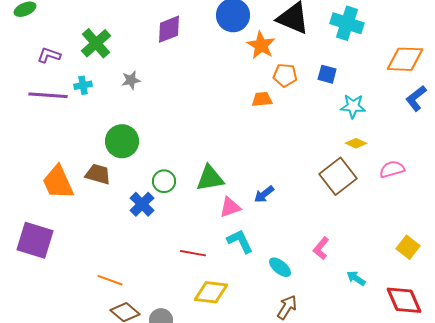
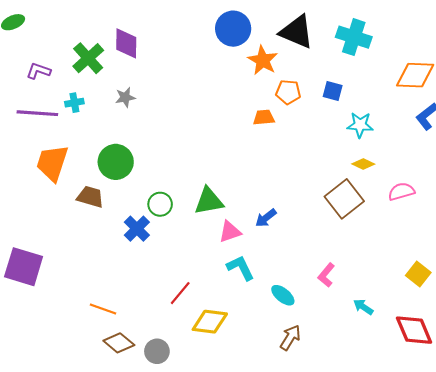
purple diamond: (169, 29) -> (126, 43), moved, turned -68
orange trapezoid: (58, 182) -> (52, 163), moved, turned 42
red line: (193, 253) -> (180, 293), moved, turned -60

